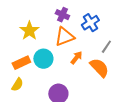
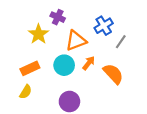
purple cross: (62, 15) -> (58, 17), moved
gray line: (106, 47) -> (121, 42), moved
cyan circle: (43, 59) -> (64, 65), moved

